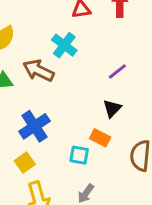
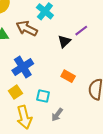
black triangle: (112, 109) -> (64, 41), moved
cyan square: (79, 155) -> (43, 96), moved

